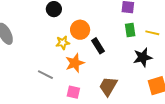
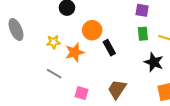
yellow star: (63, 43) -> (53, 42), moved
black star: (143, 57) -> (154, 62), turned 30
orange star: (75, 63) -> (75, 52), moved

